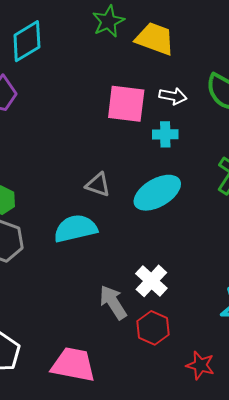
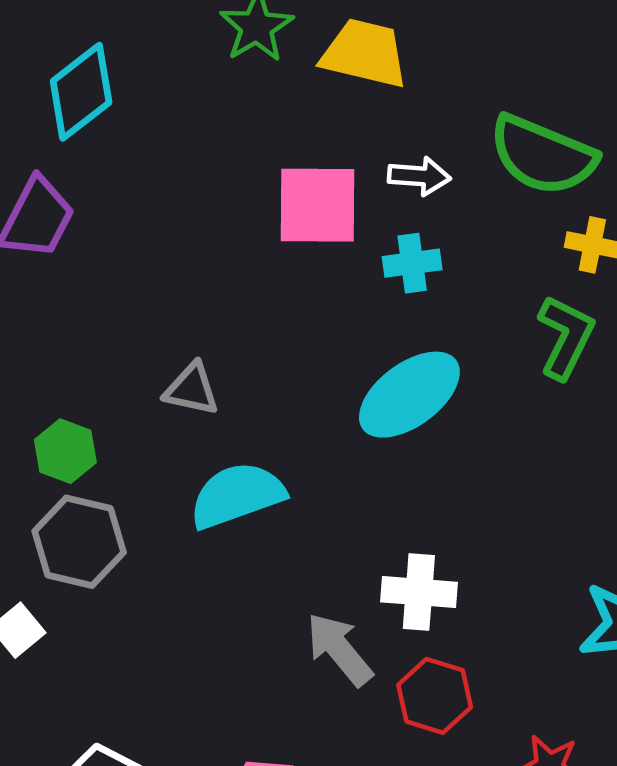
gray triangle: (98, 185) -> (192, 389), moved
white cross: (151, 281) -> (419, 592), turned -32

